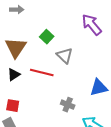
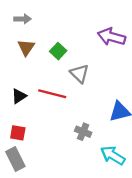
purple arrow: (92, 25) -> (112, 37), turned -35
brown triangle: (16, 48) -> (26, 47), moved, size x0.7

